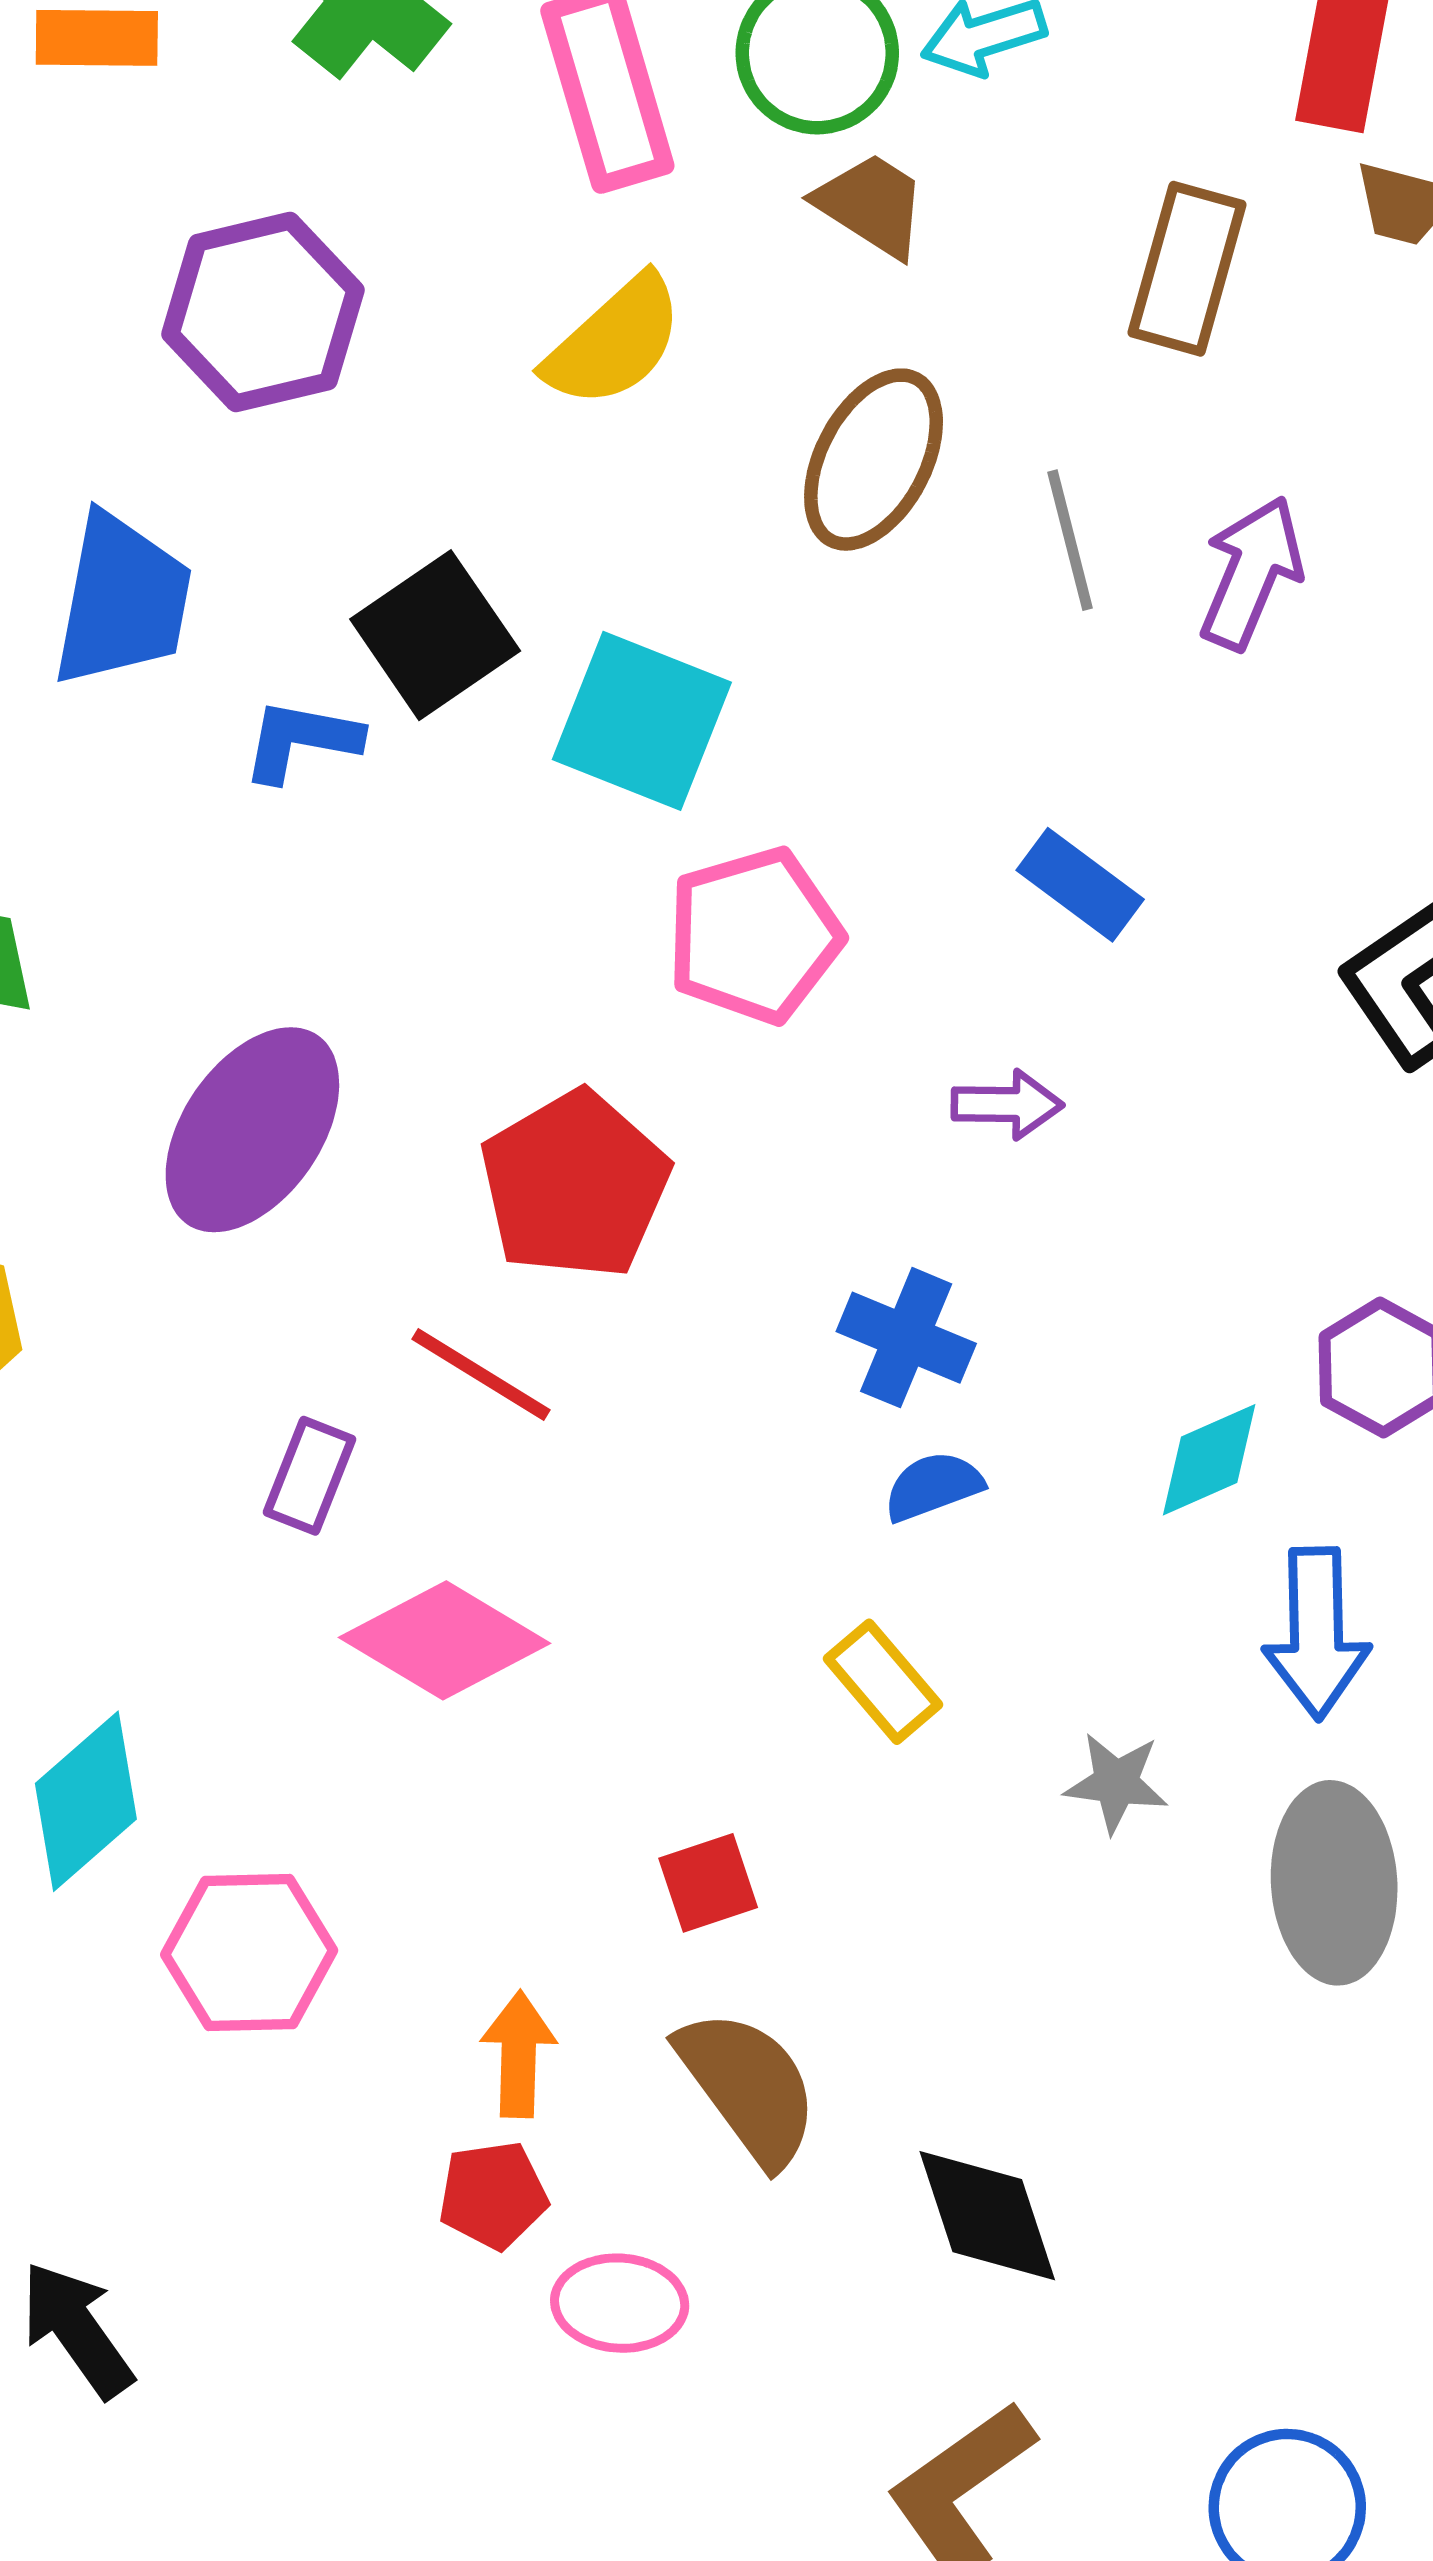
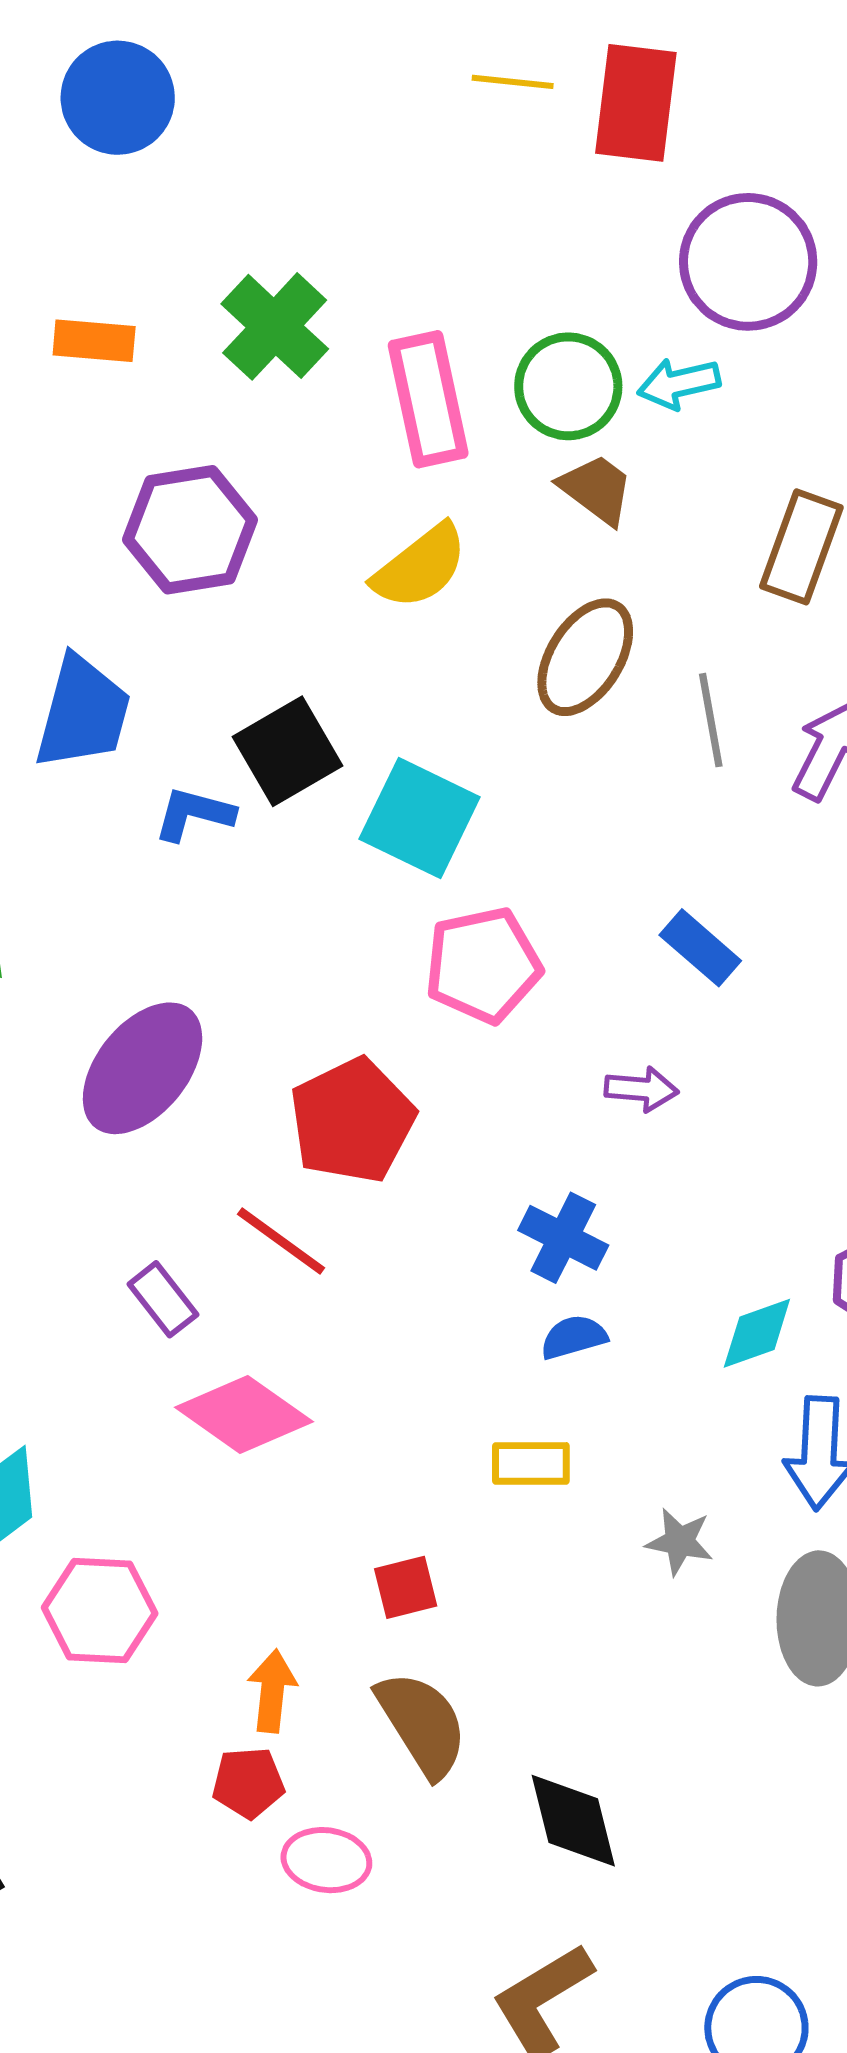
purple rectangle: (309, 1476) -> (163, 1299), turned -64
yellow rectangle: (883, 1682) -> (531, 1463), turned -54

